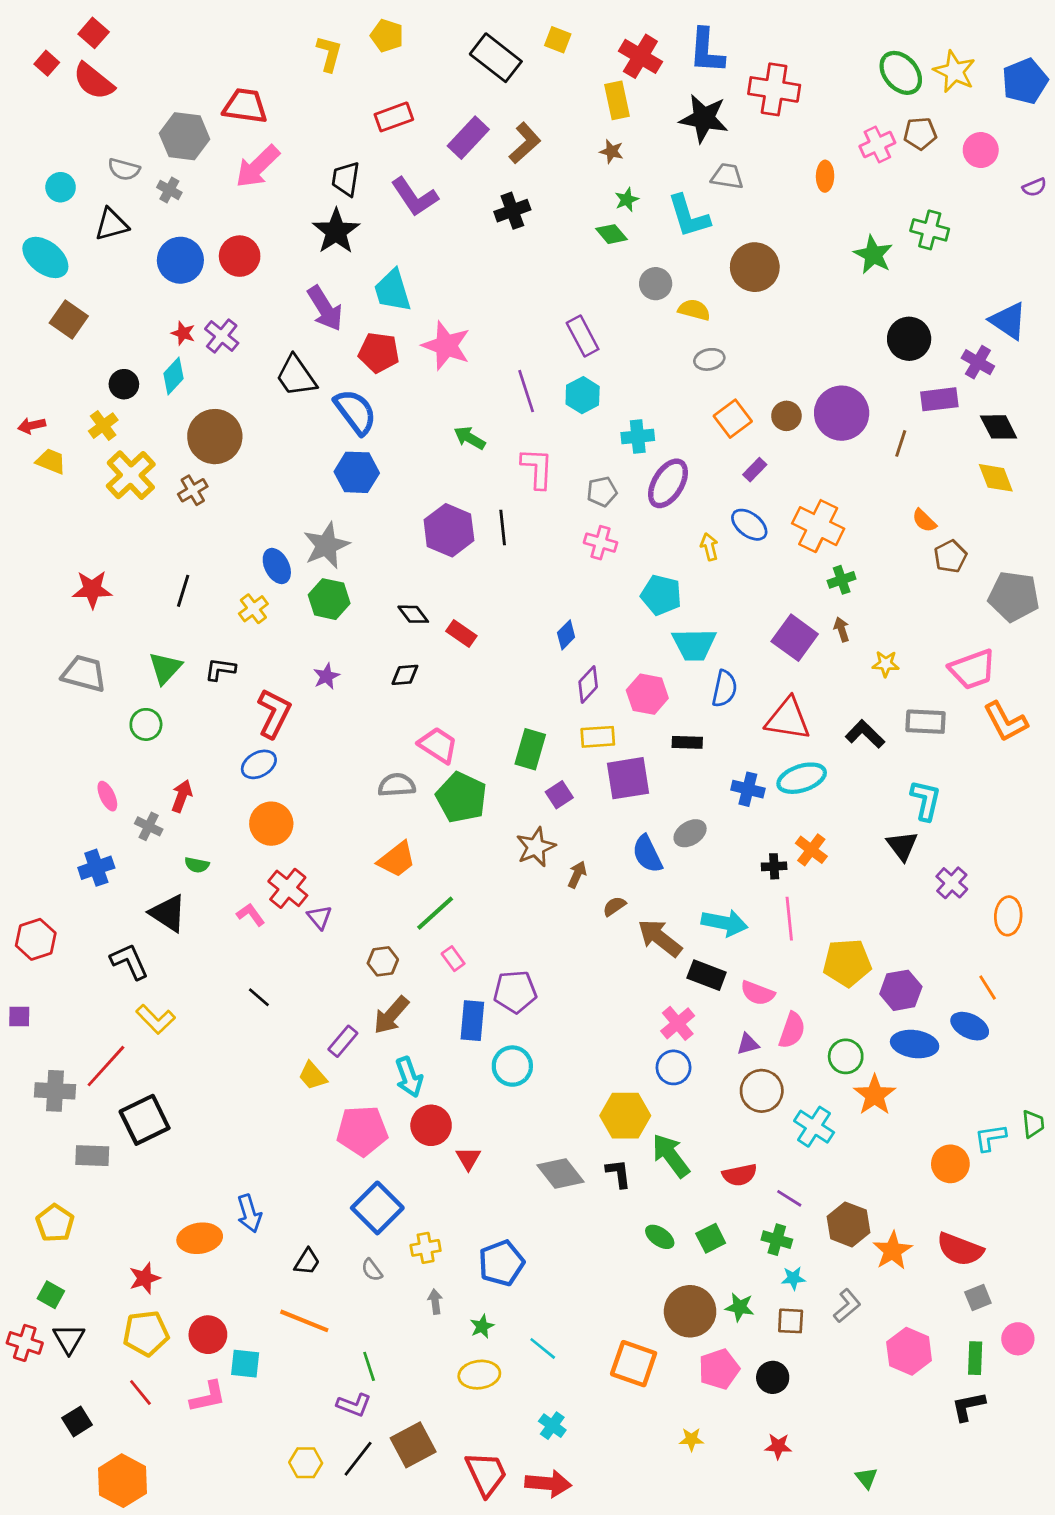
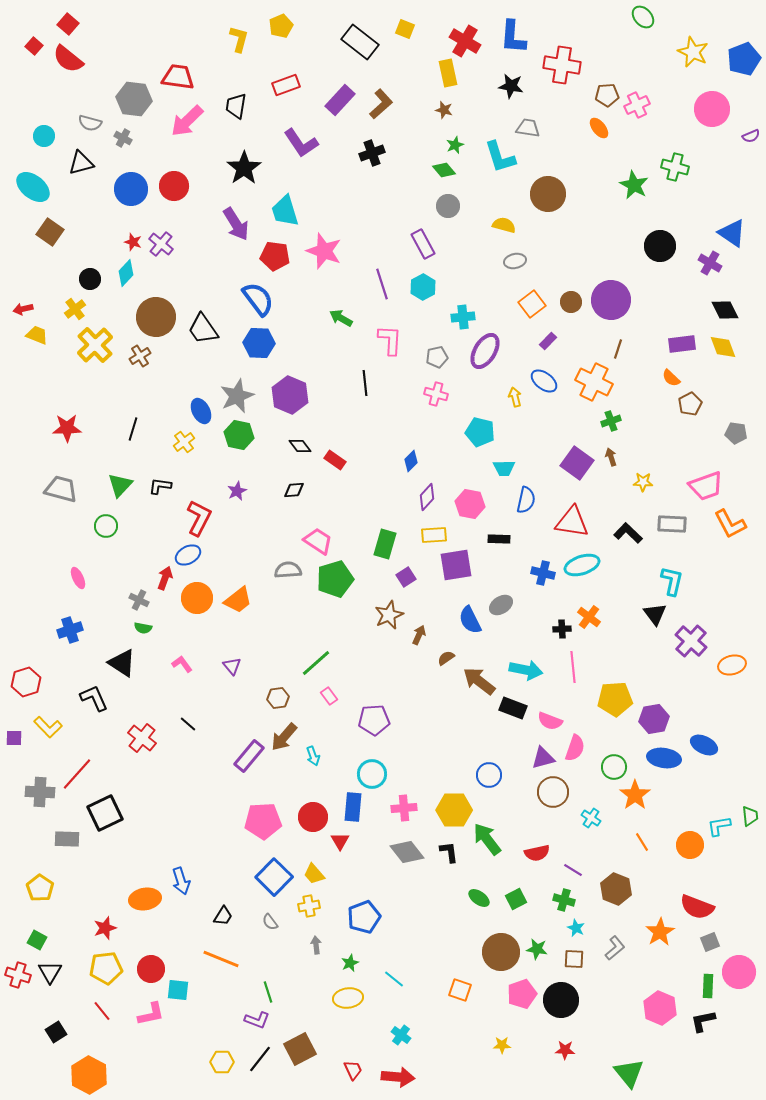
yellow pentagon: (387, 36) -> (281, 26), turned 30
green ellipse: (901, 73) -> (643, 17), moved, size x0.7
black star: (704, 118) -> (511, 86), size x0.7
brown pentagon: (920, 133) -> (607, 95), moved
pink circle: (981, 150) -> (712, 109), size x1.4
orange ellipse: (825, 176) -> (599, 128), turned -40
black trapezoid: (346, 179) -> (236, 106), moved
gray circle: (656, 284) -> (448, 206), moved
black trapezoid: (296, 376) -> (203, 329), moved
purple rectangle: (939, 399) -> (682, 344), moved
brown line: (901, 443) -> (618, 349), moved
purple hexagon: (449, 530) -> (290, 395), moved
gray pentagon: (1014, 596) -> (736, 433), size x0.6
cyan trapezoid: (694, 645) -> (504, 468), size x0.7
red arrow: (182, 796) -> (165, 578), moved
green pentagon: (461, 797) -> (335, 579), turned 30
gray cross: (149, 826) -> (139, 600), moved
orange trapezoid: (397, 859) -> (238, 600), moved
purple cross: (952, 883) -> (691, 641), size x1.4
red cross: (288, 888) -> (142, 738), moved
orange ellipse: (1008, 916) -> (732, 665), turned 72
orange line: (988, 988) -> (642, 842), moved
yellow L-shape: (156, 1019) -> (48, 727), moved
blue rectangle: (472, 1021) -> (353, 807), moved
pink cross: (678, 1023) -> (404, 808), moved, turned 35
purple rectangle: (343, 1041) -> (249, 756), size x1.4
purple triangle: (748, 1044) -> (543, 758), size x1.4
yellow trapezoid: (313, 1076) -> (314, 874), moved
cyan arrow: (409, 1077) -> (313, 756), moved, size x0.7
cyan cross: (814, 1127) -> (591, 818), size x0.7
orange star: (893, 1251) -> (660, 932), moved
cyan star: (793, 1278) -> (576, 928), turned 30
pink circle: (1018, 1339) -> (739, 972), size x1.4
pink hexagon: (909, 1351) -> (660, 1008), moved
orange square: (634, 1364) -> (460, 990), size x0.7
black circle: (773, 1377) -> (561, 1000), size x1.5
red trapezoid: (486, 1474) -> (353, 1070), size x0.6
green triangle: (866, 1478) -> (629, 1073), size x1.8

